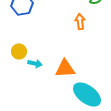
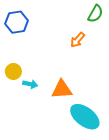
orange arrow: (80, 21) -> (78, 40), turned -133

